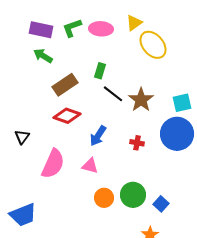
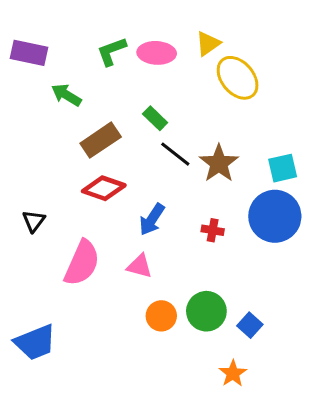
purple rectangle: (41, 30) -> (29, 53), moved
green rectangle: (100, 71) -> (155, 118), turned -63

